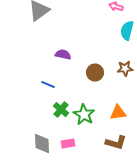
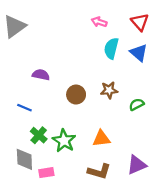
gray diamond: (42, 144) -> (24, 159), moved

